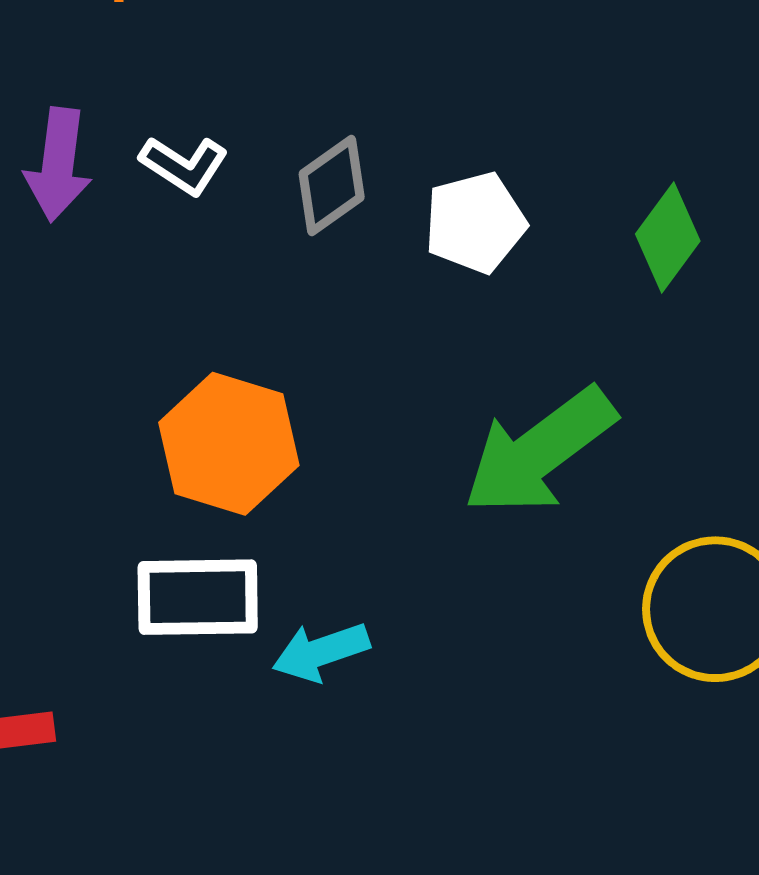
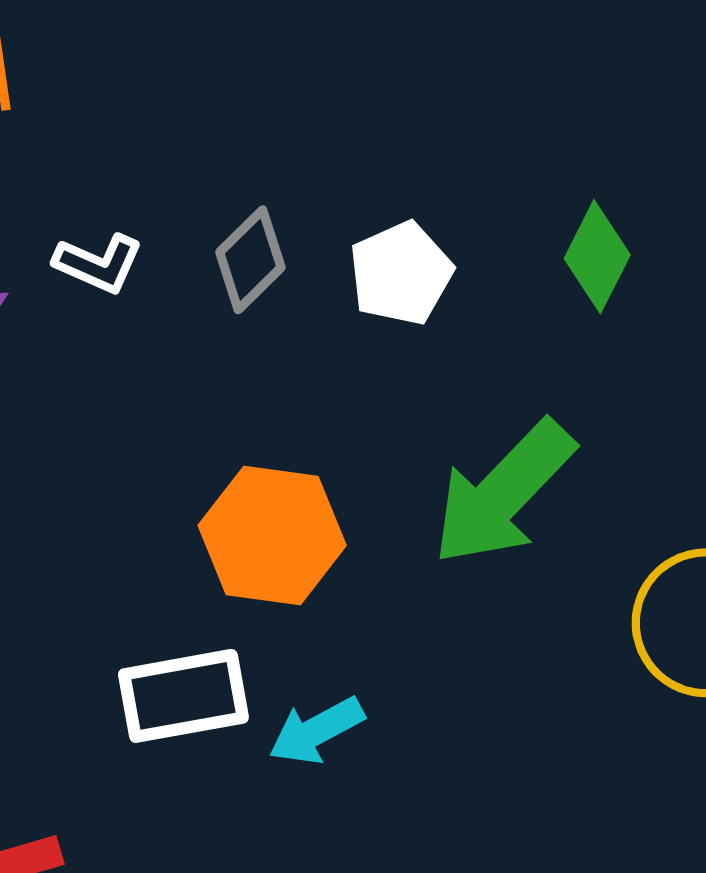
orange hexagon: (229, 444) -> (272, 535), moved

